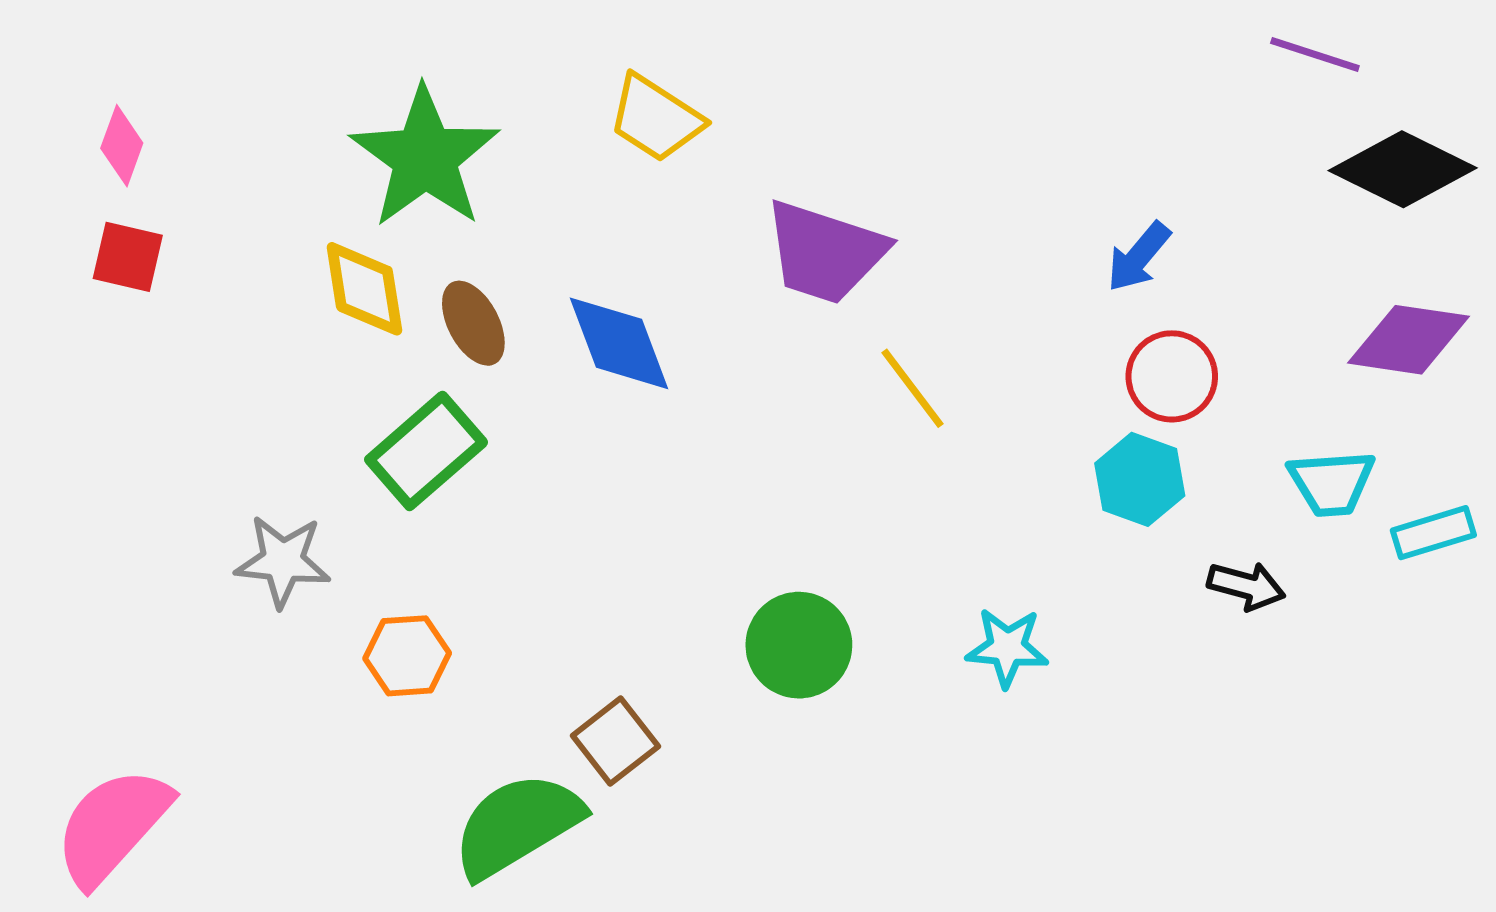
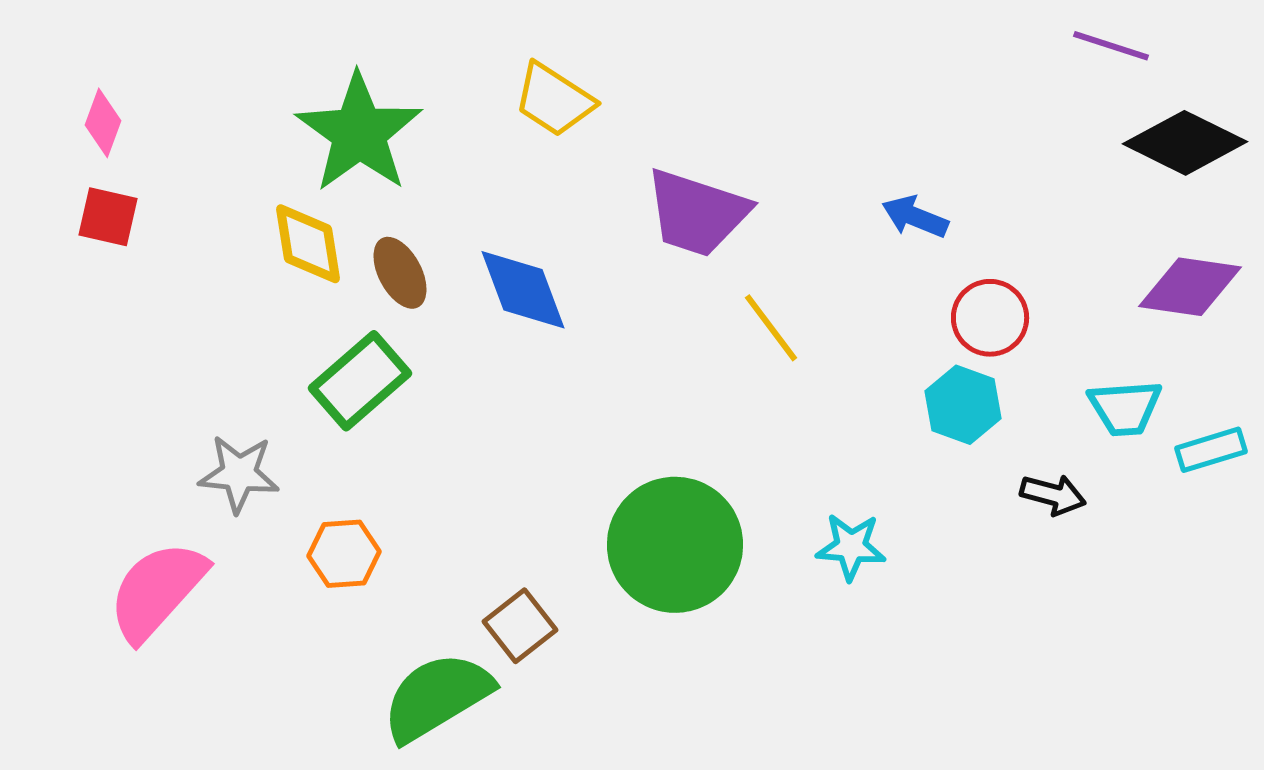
blue arrow: (1139, 257) -> (915, 217), moved, turned 72
green circle: (799, 645) -> (675, 545), size x1.5
pink semicircle: (112, 826) -> (157, 591), moved

